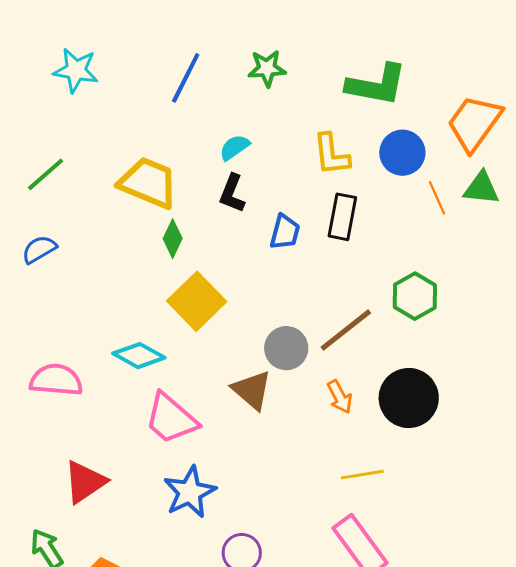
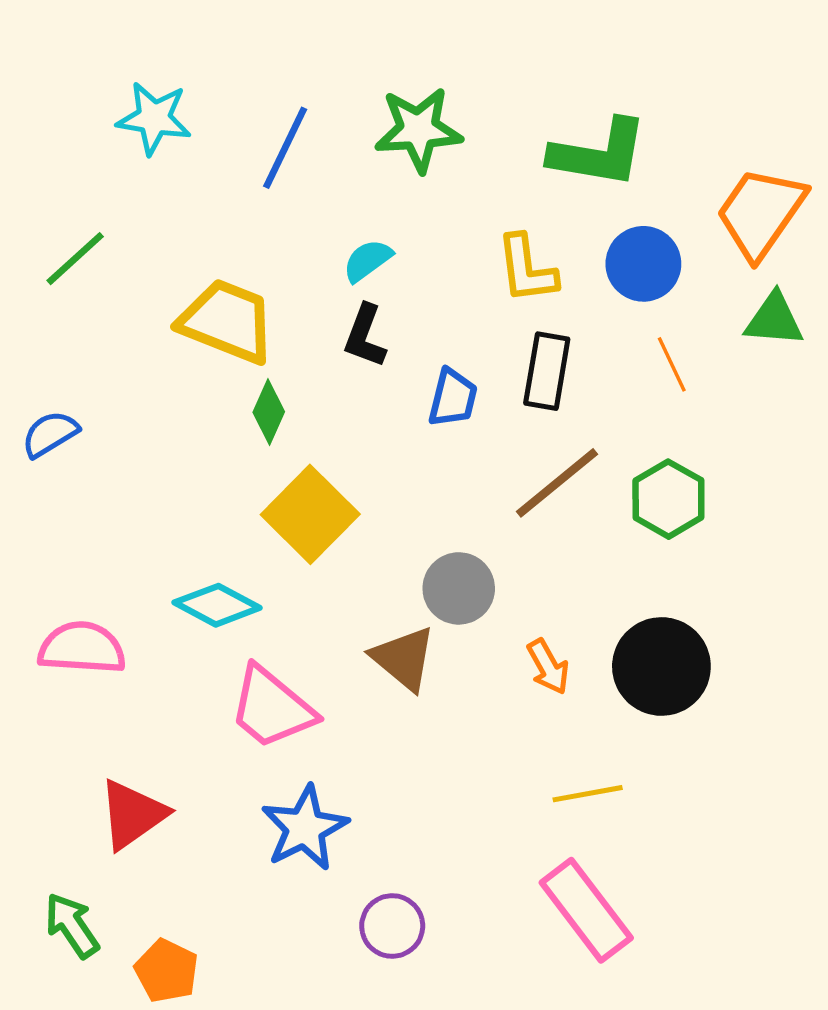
green star: (267, 68) -> (418, 130), size x1.4
cyan star: (76, 70) -> (154, 118), moved
green line: (46, 174) -> (75, 259), moved
orange line: (437, 198) -> (672, 364), moved
brown line: (346, 330) -> (557, 483), moved

